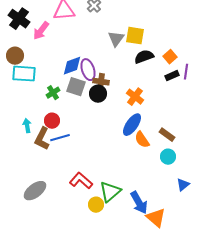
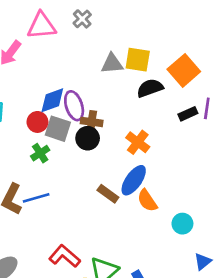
gray triangle: (116, 39) -> (112, 64), turned 48
orange square: (170, 57) -> (184, 70), moved, size x1.6
green cross: (53, 93) -> (40, 153), moved
red circle: (52, 121) -> (37, 122), moved
brown rectangle: (167, 135) -> (108, 194), moved

